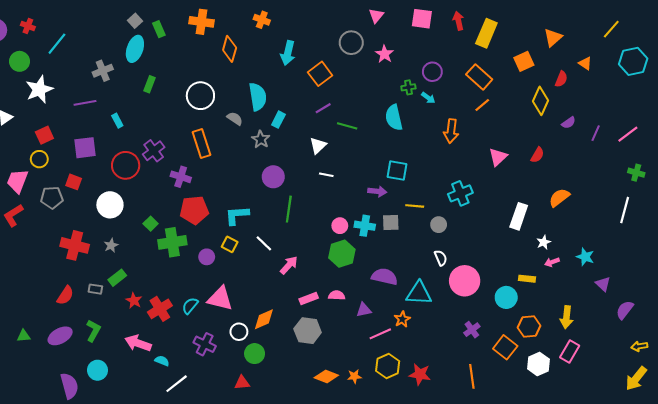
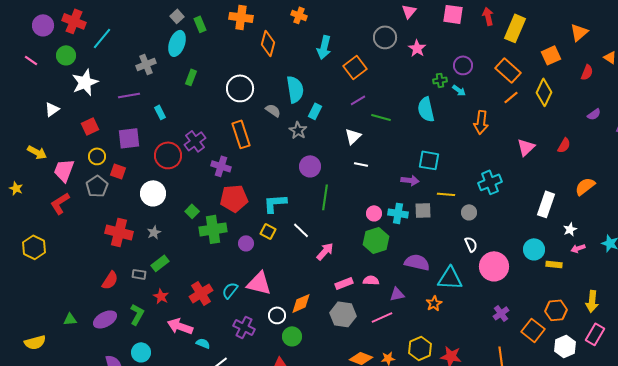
red cross: (28, 26) -> (74, 21), size x1.6
yellow diamond: (541, 101) -> (544, 92), moved
yellow circle: (39, 159) -> (97, 156), moved
gray pentagon: (52, 198) -> (97, 186), turned -30
cyan circle: (506, 297) -> (534, 249), moved
red star: (134, 301) -> (161, 296), moved
pink line: (380, 334) -> (382, 317), moved

